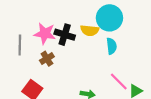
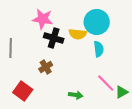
pink star: (45, 34) -> (43, 19), moved
brown cross: (47, 59) -> (46, 67), moved

